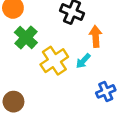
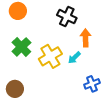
green cross: (26, 37) -> (21, 47), moved

